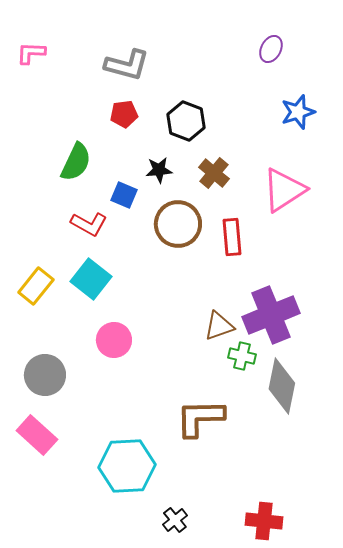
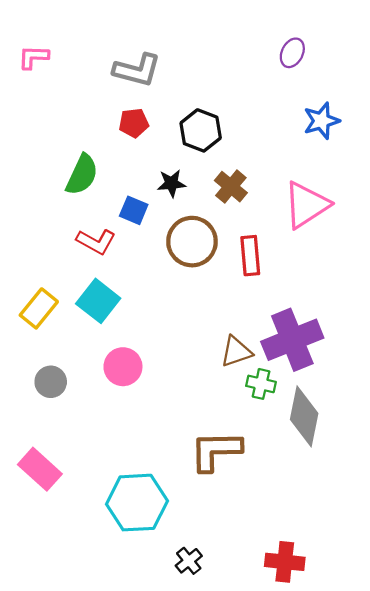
gray circle: (45, 375) -> (51, 382), moved, size x0.7

